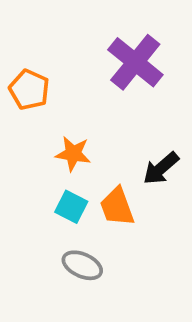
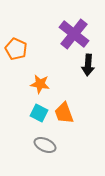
black arrow: (161, 168) -> (88, 65), moved, turned -45

